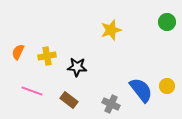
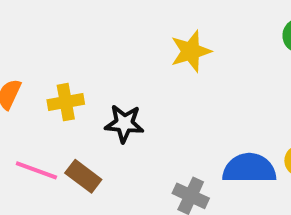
blue semicircle: (141, 90) -> (249, 168), turned -52
brown rectangle: (69, 100) -> (83, 176), moved

